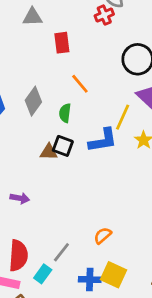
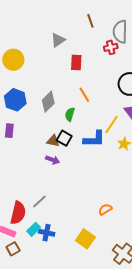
gray triangle: (32, 17) -> (58, 40), turned -42
purple arrow: (20, 198) -> (53, 160), moved
orange semicircle: (103, 236) -> (105, 209), moved
gray line: (61, 252) -> (39, 201), moved
blue cross: (90, 279) -> (47, 233), moved

